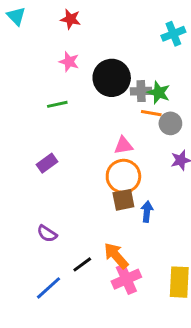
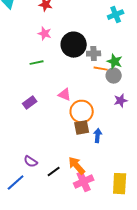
green star: (159, 93) -> (115, 62), moved
pink triangle: (123, 145) -> (65, 95), moved, turned 32
purple semicircle: (47, 234) -> (31, 162), moved
blue line: (48, 288) -> (16, 183), moved

